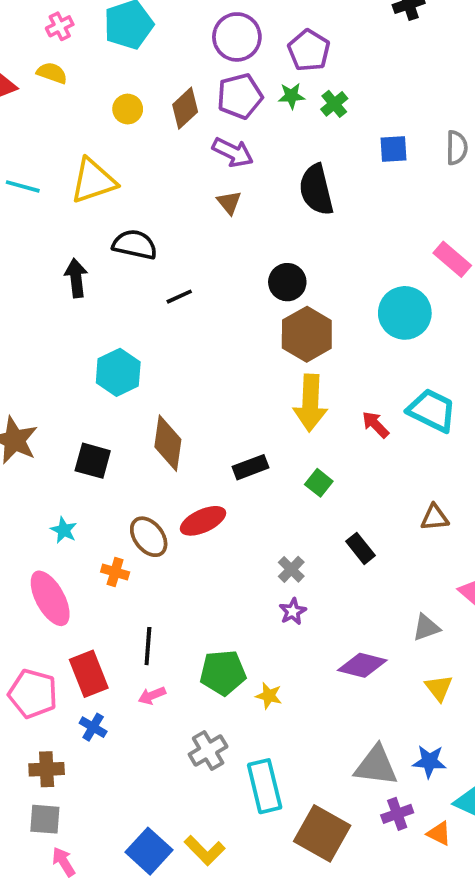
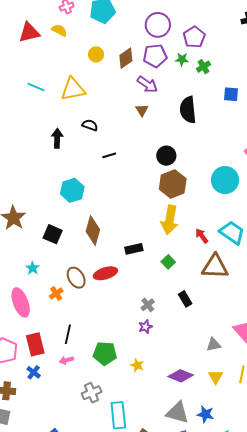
black semicircle: (135, 245) -> (90, 125), size x0.7
brown triangle: (435, 518) -> (215, 267), moved, size x1.8
orange cross: (115, 572) -> (56, 294), turned 32
purple diamond: (362, 665) -> (181, 376), moved
yellow star: (269, 696) -> (137, 365), moved

